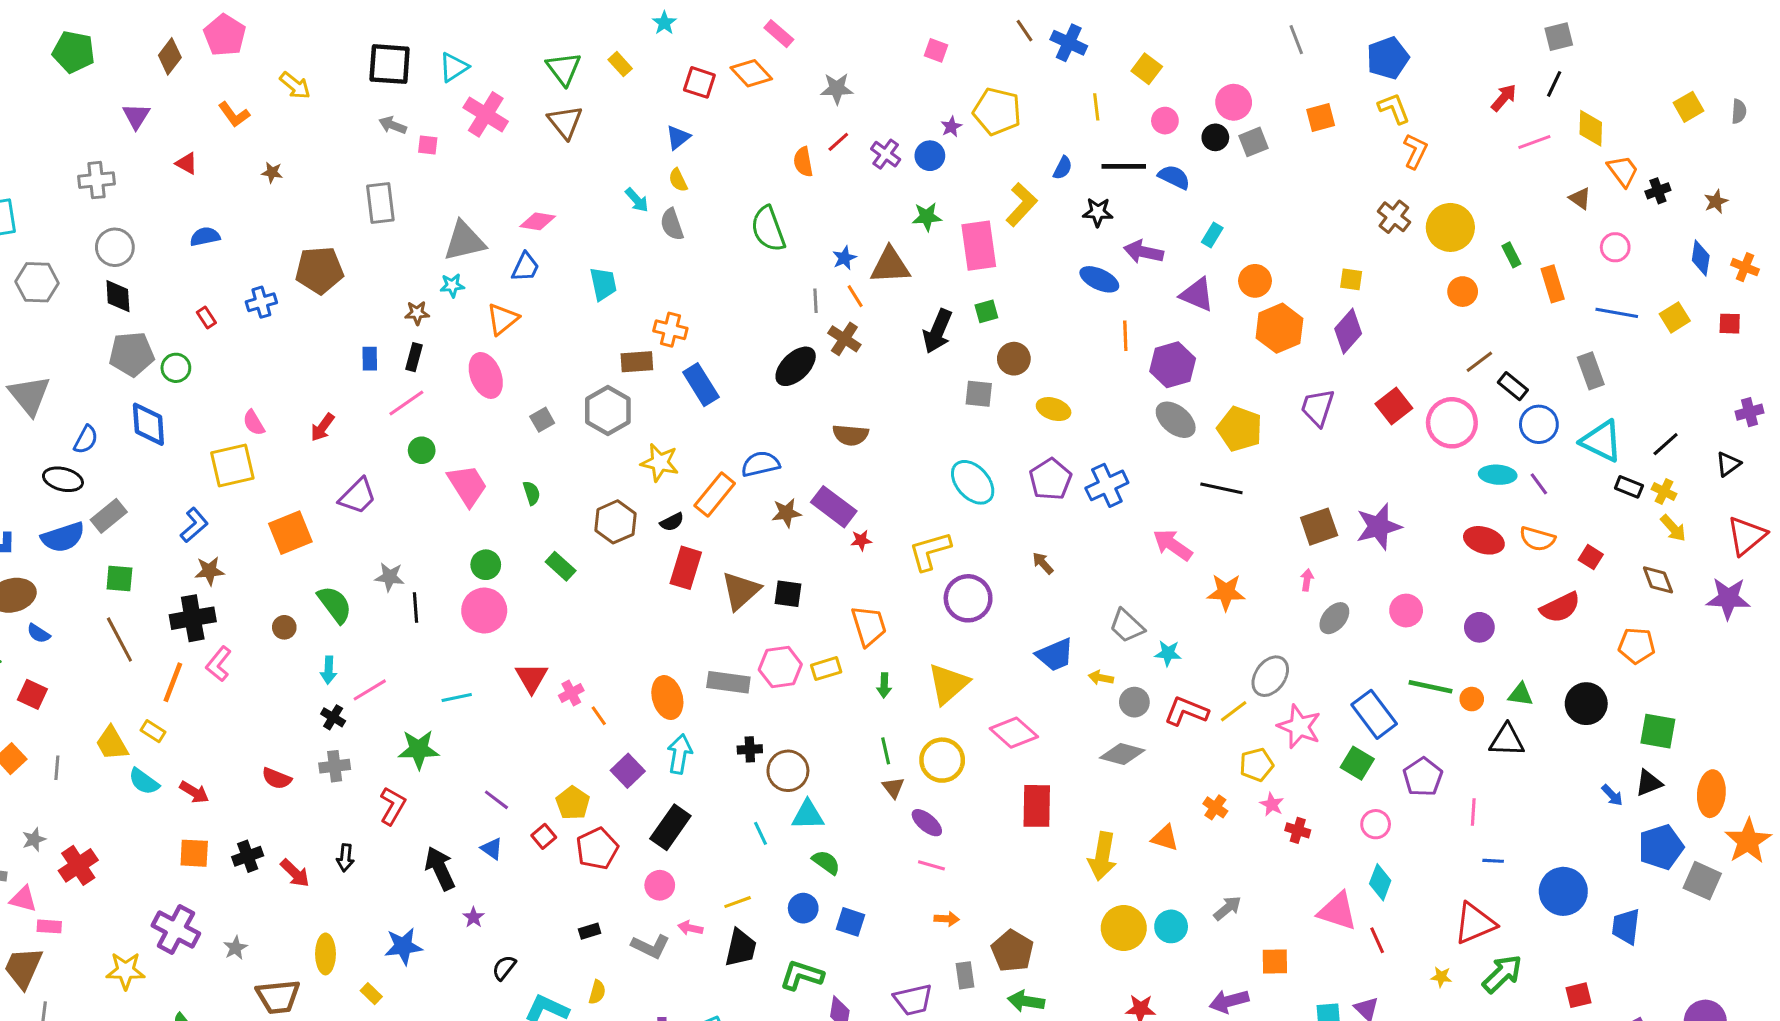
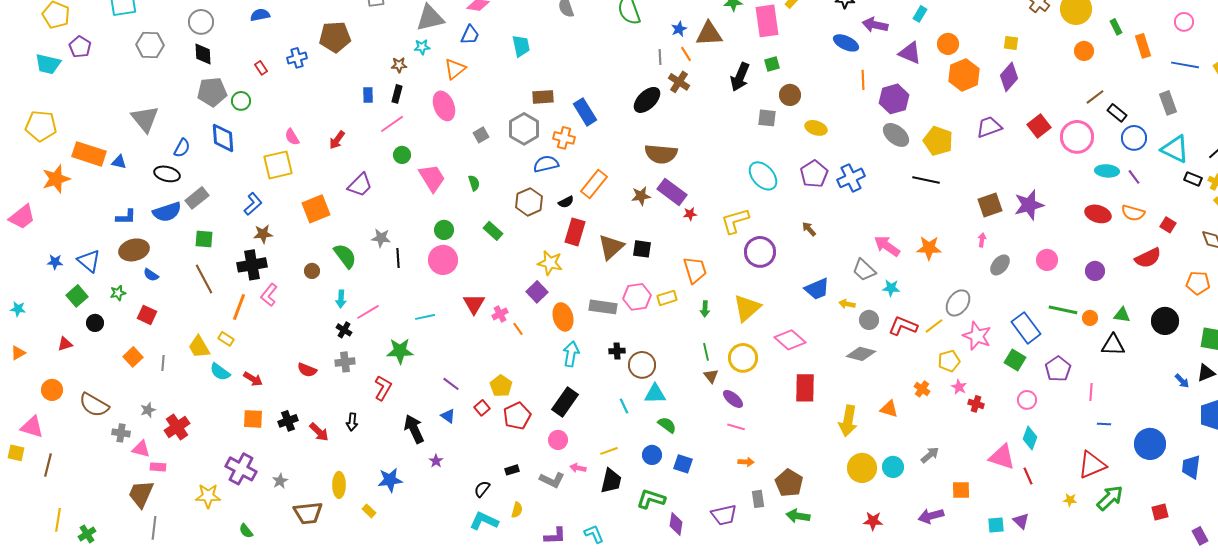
orange cross: (670, 330) -> (564, 138), moved
purple trapezoid: (1318, 408) -> (989, 127), turned 52
brown semicircle: (851, 435) -> (661, 154), moved, size x1.4
yellow star: (660, 462) -> (550, 263), moved
blue semicircle: (760, 464) -> (546, 164), moved
pink arrow: (1173, 545) -> (887, 246), moved
purple square: (628, 771) -> (537, 292), moved
black semicircle: (504, 968) -> (482, 489), moved

